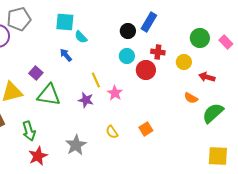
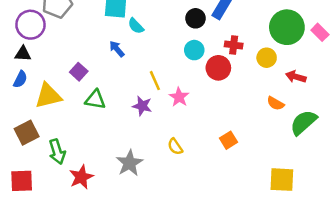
green circle: (200, 38) -> (287, 27), size x1.4
green triangle: (49, 95) -> (95, 100), size x0.7
orange square: (146, 129) -> (229, 140), moved
green arrow: (29, 131) -> (57, 152), moved
yellow square: (218, 156) -> (282, 180), moved

